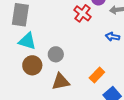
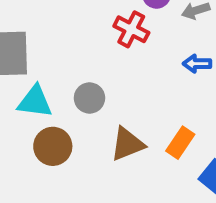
gray circle: (56, 54) -> (89, 98), moved
brown triangle: (61, 82) -> (127, 144), moved

